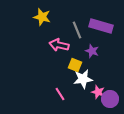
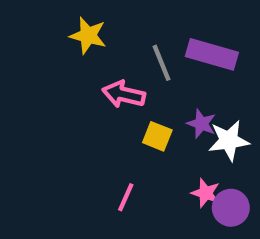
purple star: (92, 51) -> (201, 124), moved
white star: (83, 79) -> (229, 141), moved
pink line: (60, 94) -> (126, 197), turned 56

